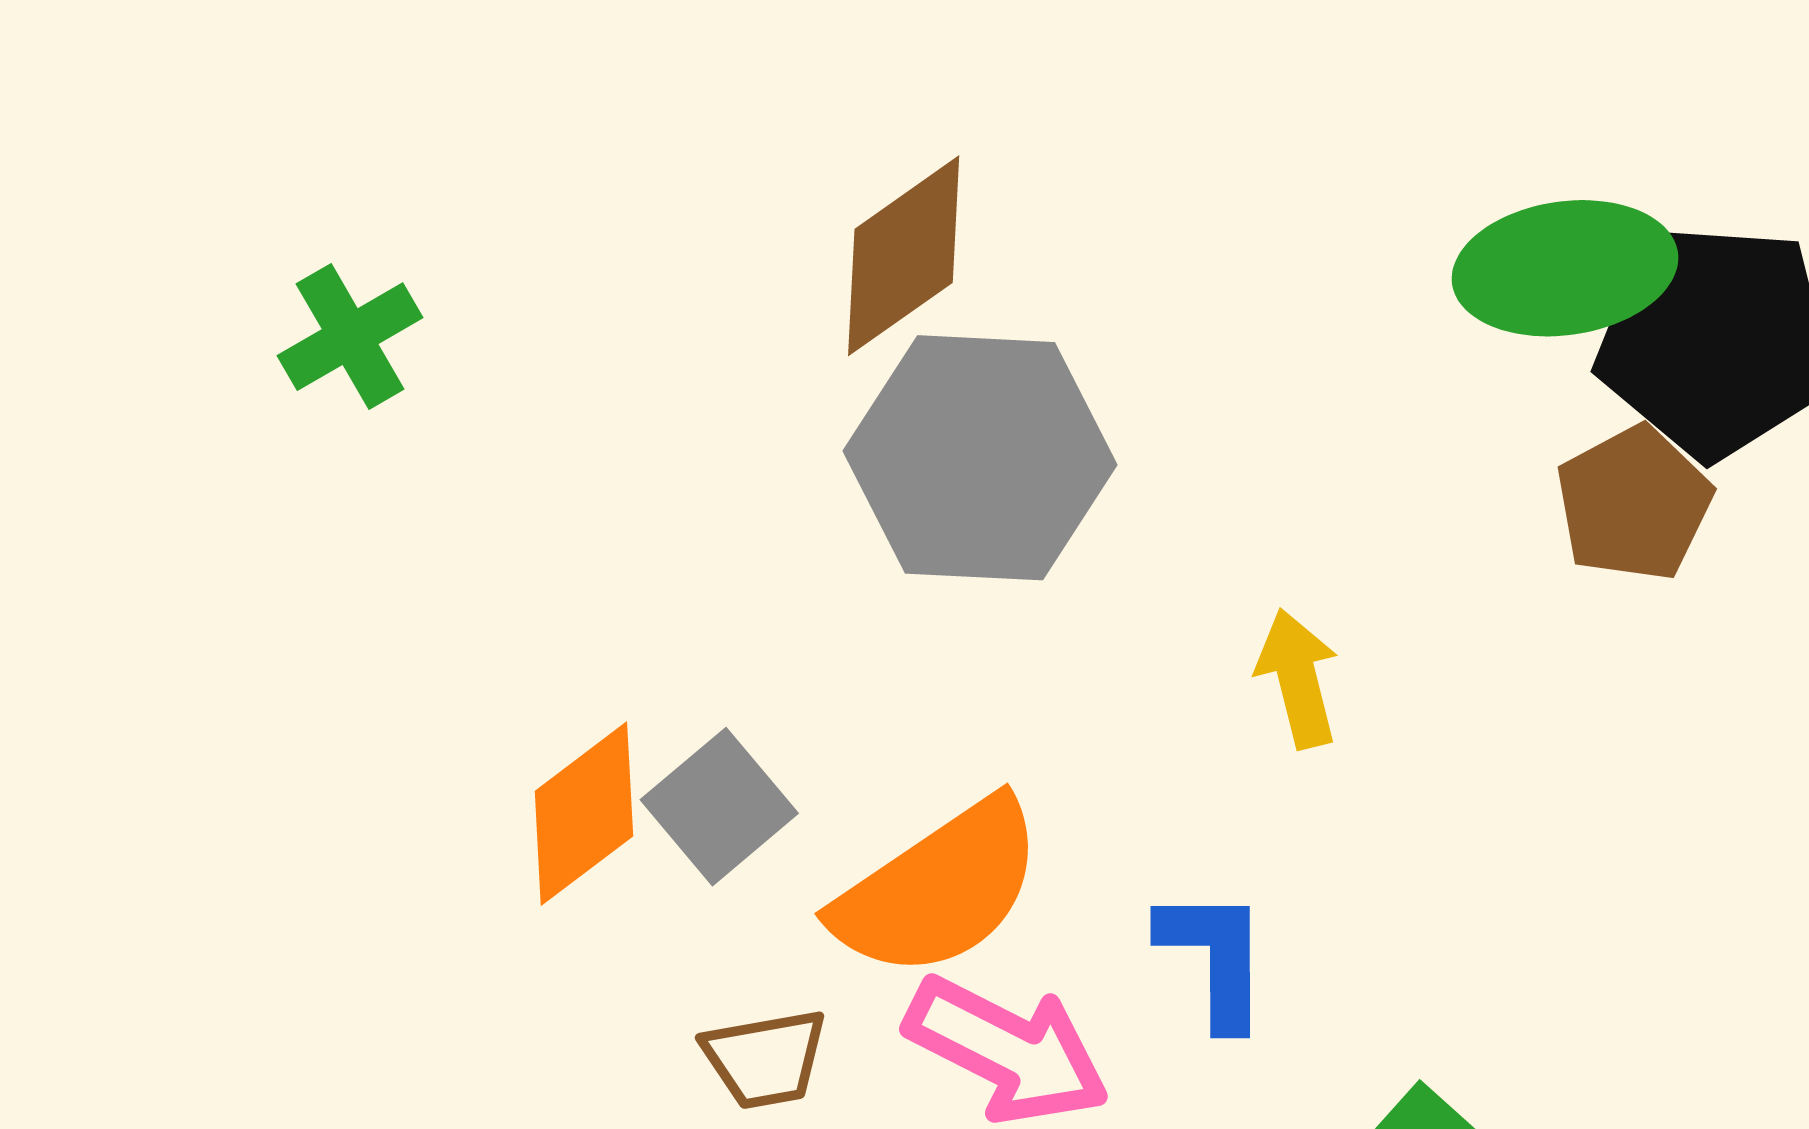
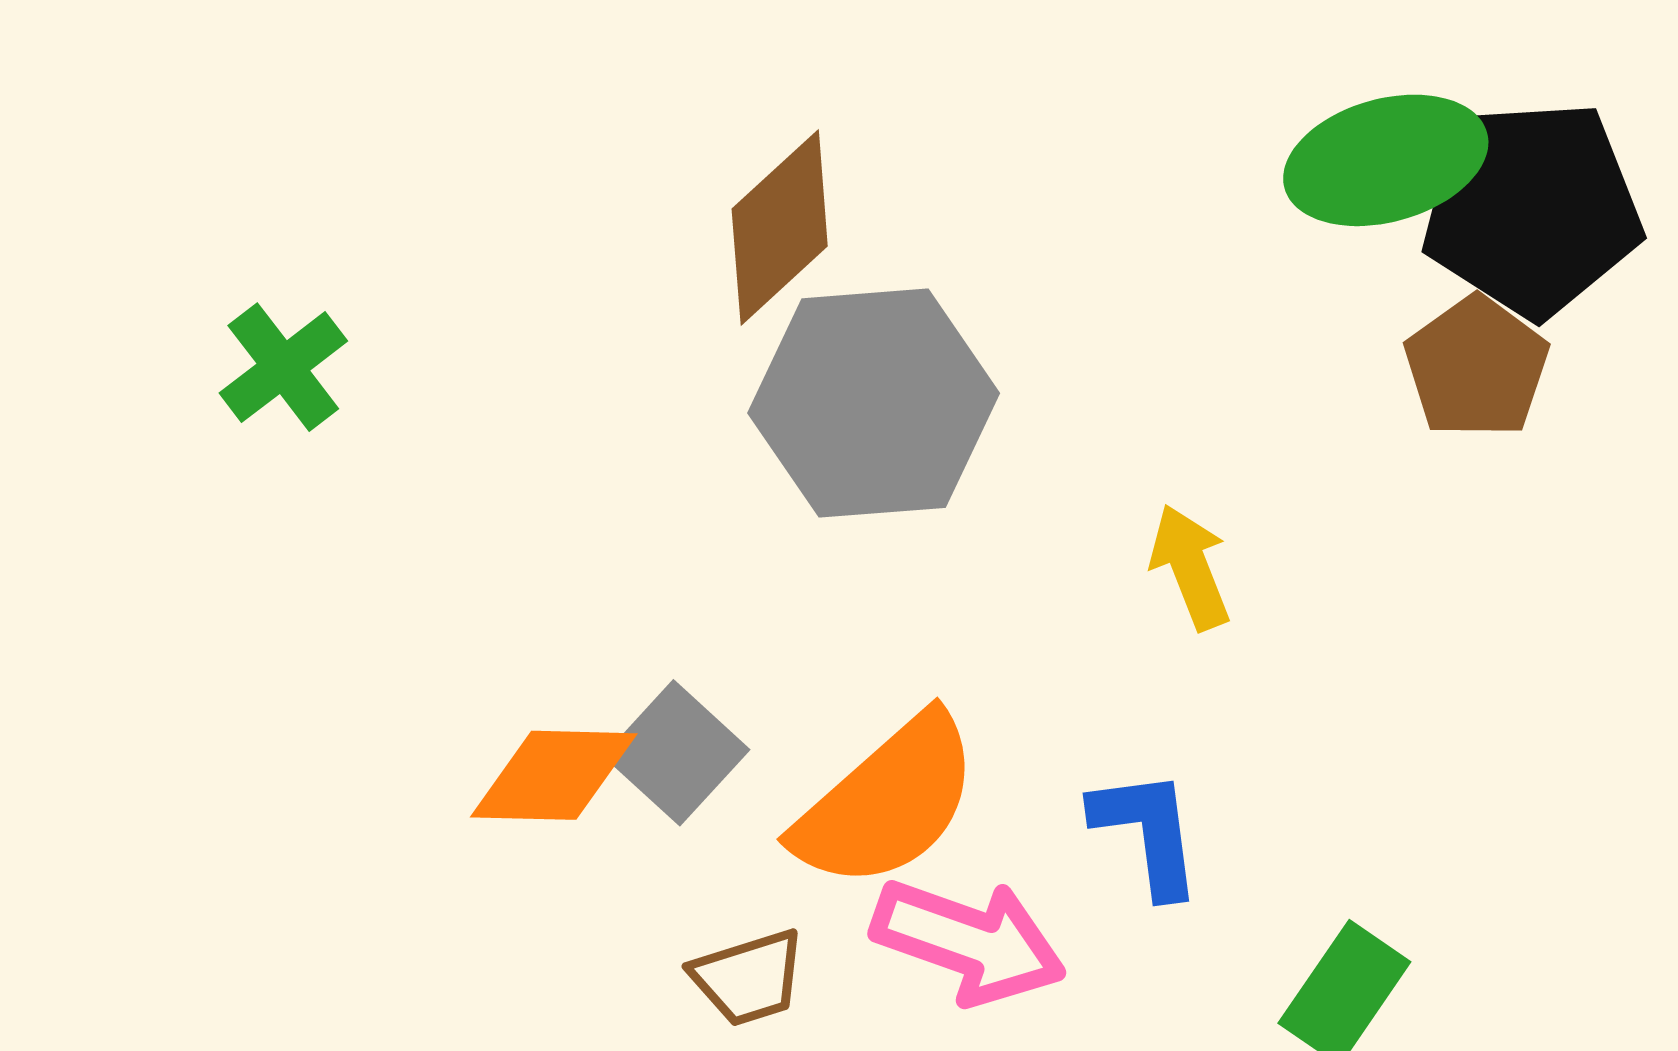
orange diamond: (584, 814) -> (554, 775), turned 46

